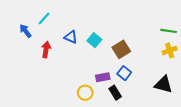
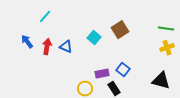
blue arrow: (25, 31) -> (27, 42), moved
blue triangle: (71, 37) -> (66, 47), moved
brown square: (121, 49) -> (120, 30), moved

